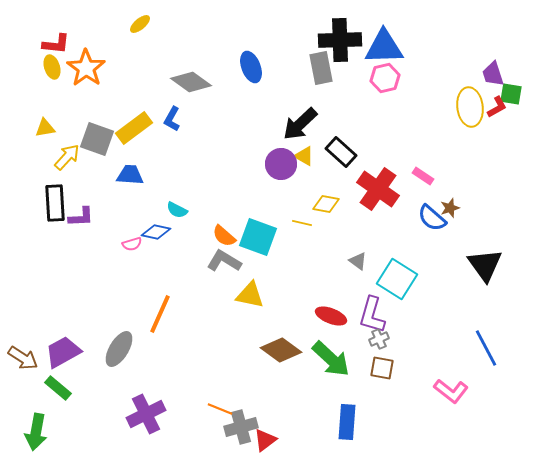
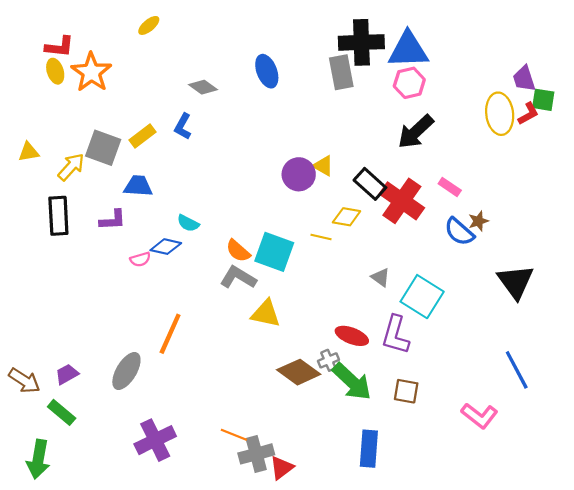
gray diamond: (191, 82) -> (203, 87), size x0.7
black arrow: (300, 124) -> (416, 132), moved
yellow triangle: (45, 128) -> (29, 152), moved
yellow rectangle: (134, 128) -> (142, 136), size x0.7
black rectangle: (341, 152) -> (370, 184), moved
purple L-shape: (81, 217) -> (113, 220), moved
gray cross: (379, 339) -> (328, 360), moved
purple trapezoid: (63, 352) -> (67, 374), size x0.6

